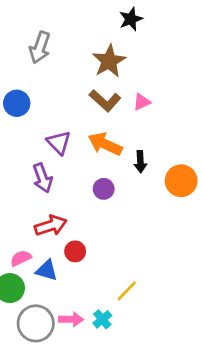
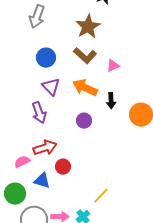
pink triangle: (142, 102) -> (113, 66), moved
blue circle: (17, 103) -> (46, 58), moved
pink semicircle: (21, 258) -> (22, 162), moved

